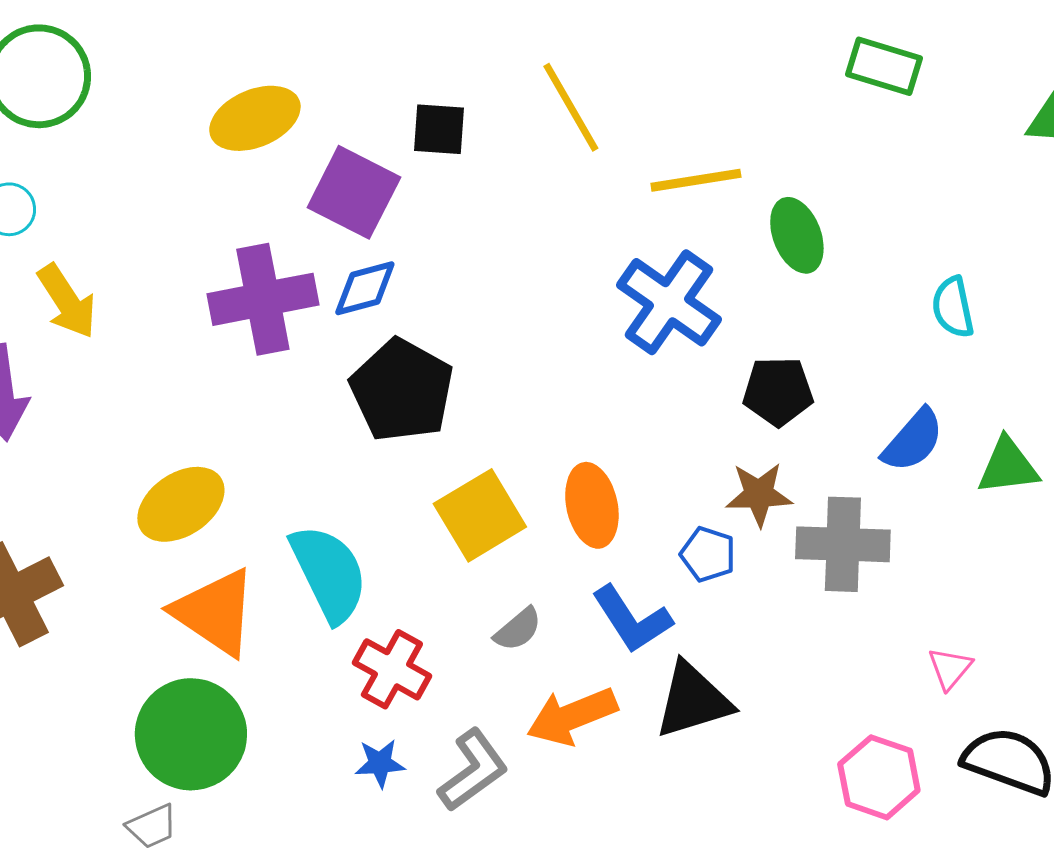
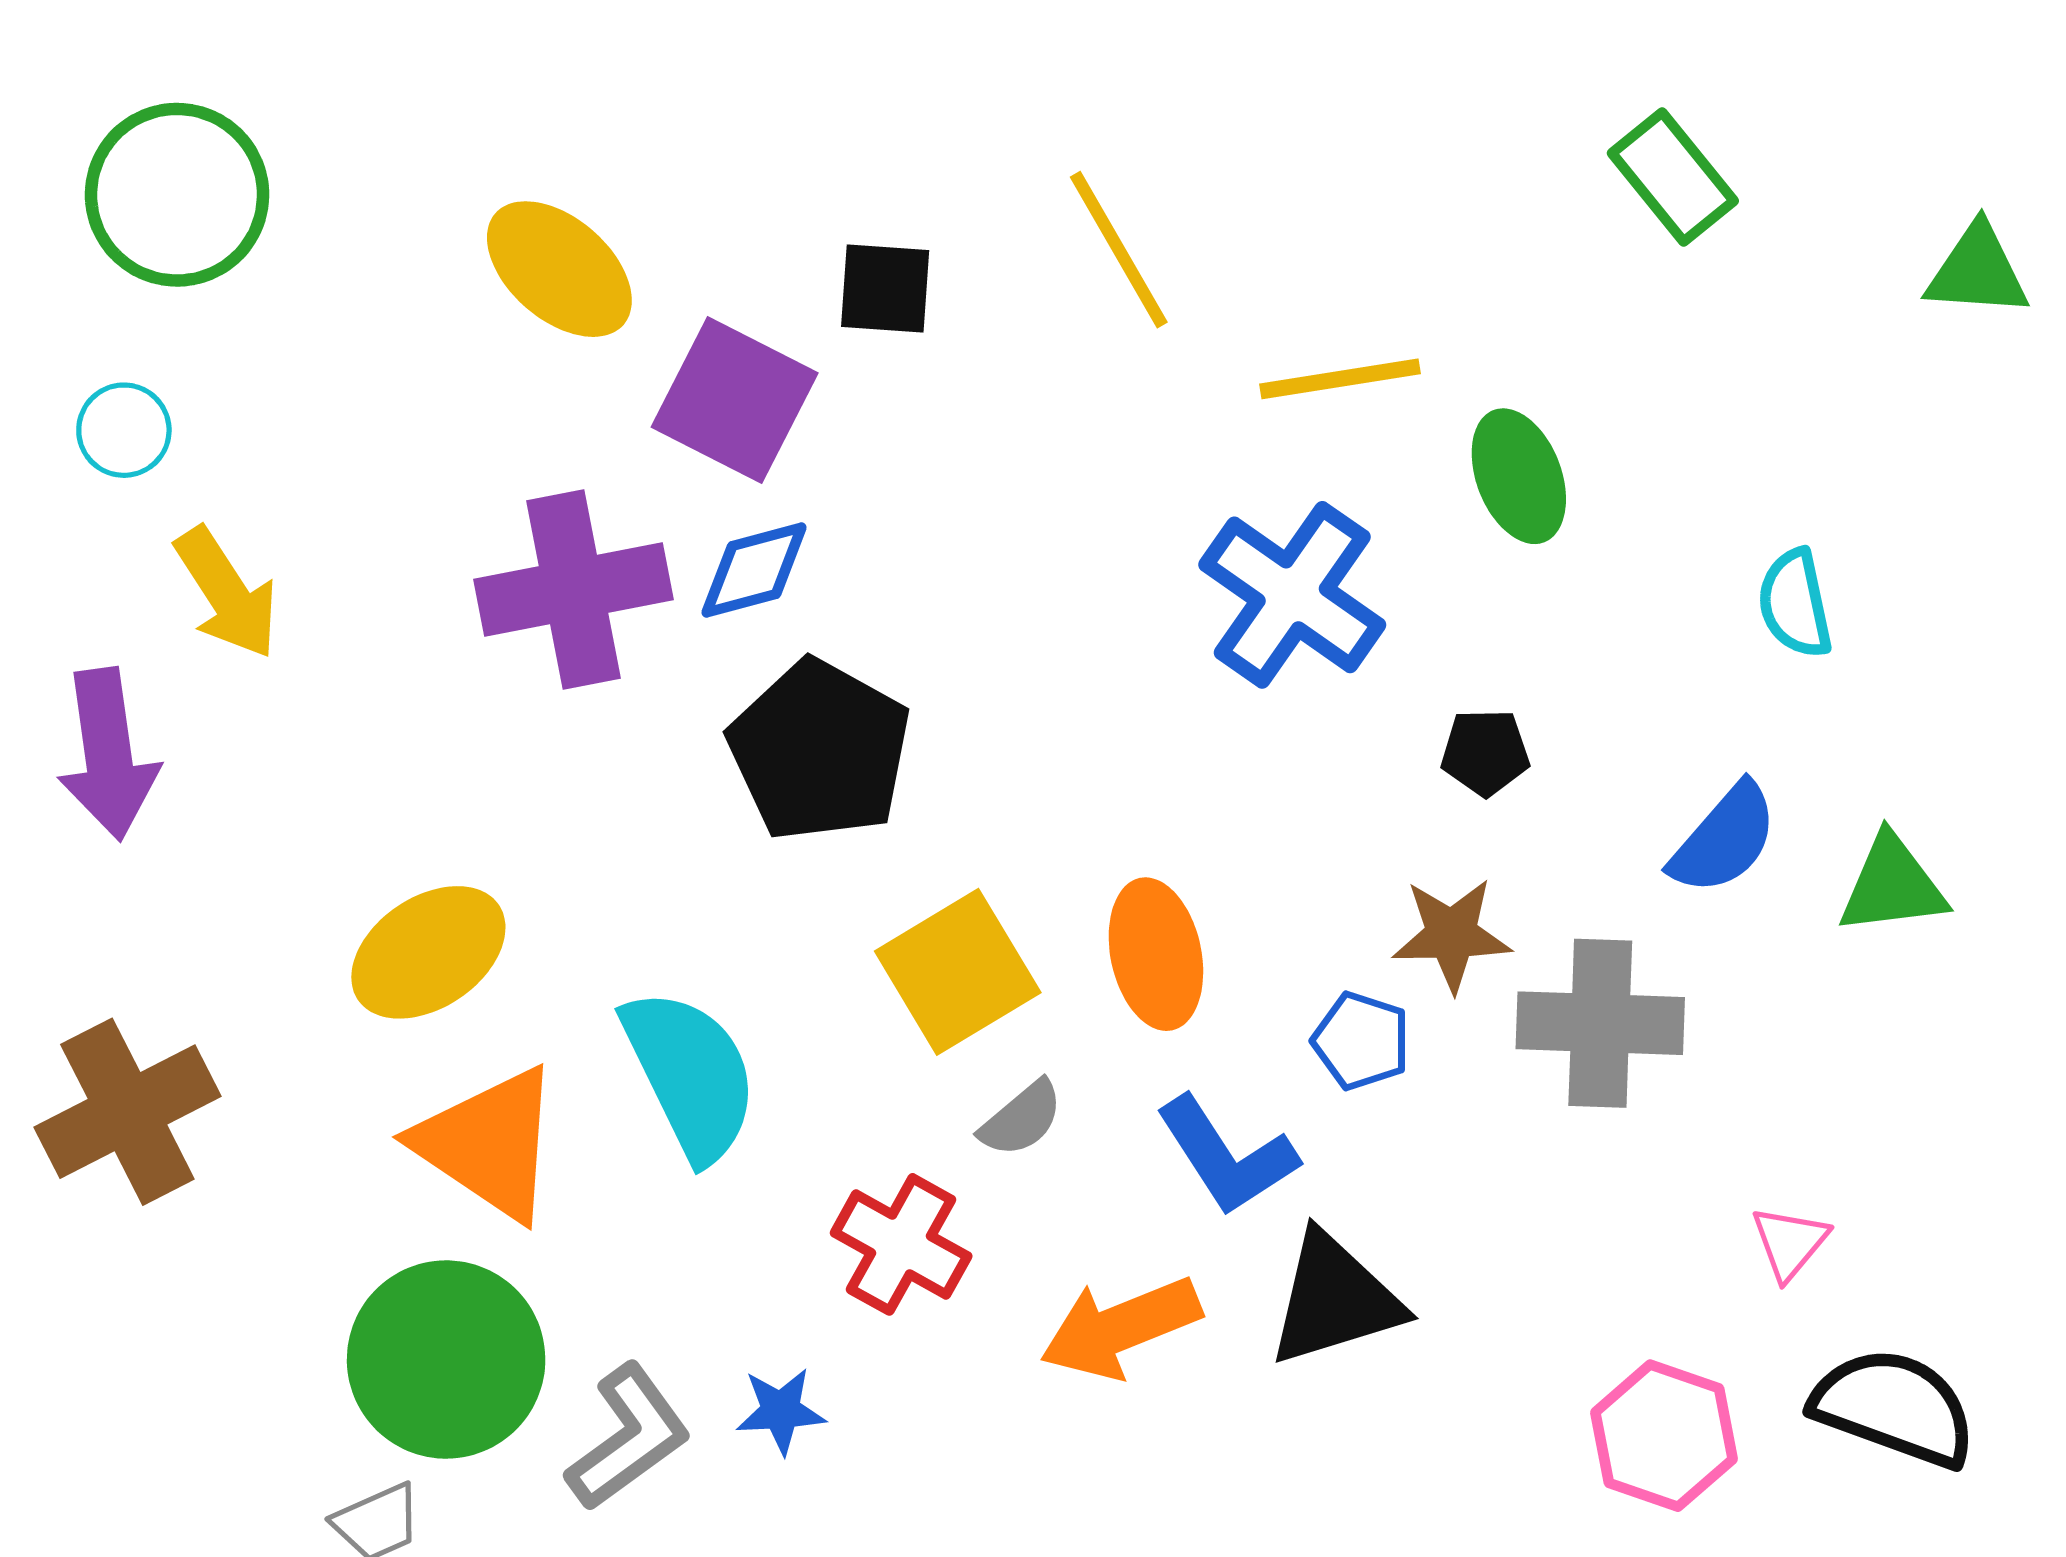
green rectangle: (884, 66) -> (1673, 177), turned 34
yellow ellipse: (255, 118) -> (559, 269), turned 64
black pentagon: (778, 391) -> (1485, 752), size x0.7
gray semicircle: (518, 629) -> (1021, 1119), moved
red cross: (392, 669) -> (901, 1244), moved
gray L-shape: (473, 770) -> (628, 1437), moved

